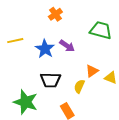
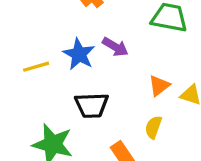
yellow line: (15, 41) -> (36, 67), moved
yellow semicircle: (79, 86) -> (153, 127), moved

